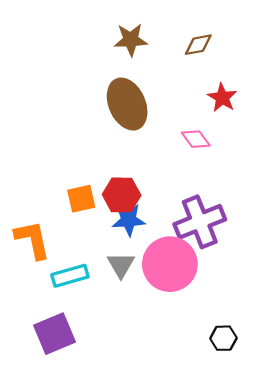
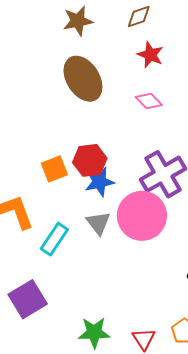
red star: (222, 98) -> (150, 55), moved
cyan rectangle: (70, 276) -> (54, 239), turned -32
purple square: (55, 334) -> (28, 299), moved

